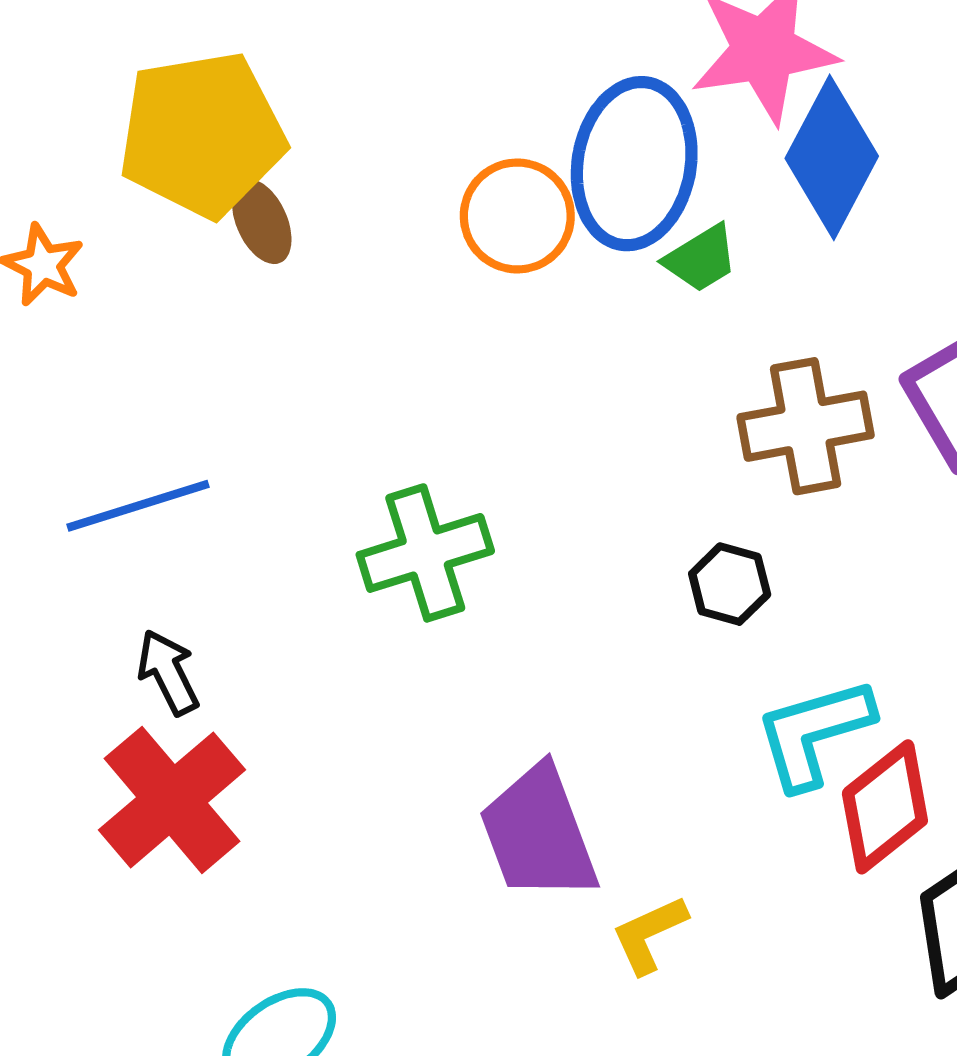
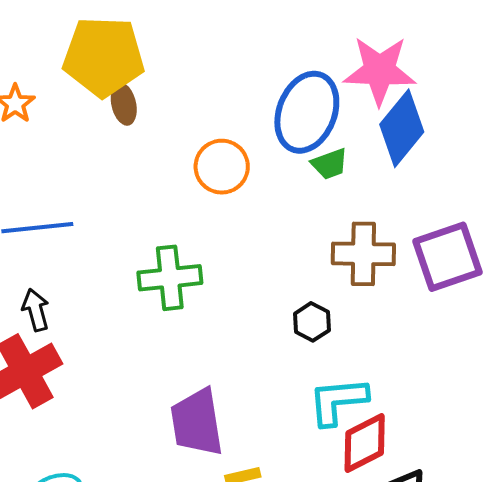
orange circle: (517, 216) -> (222, 167), moved

